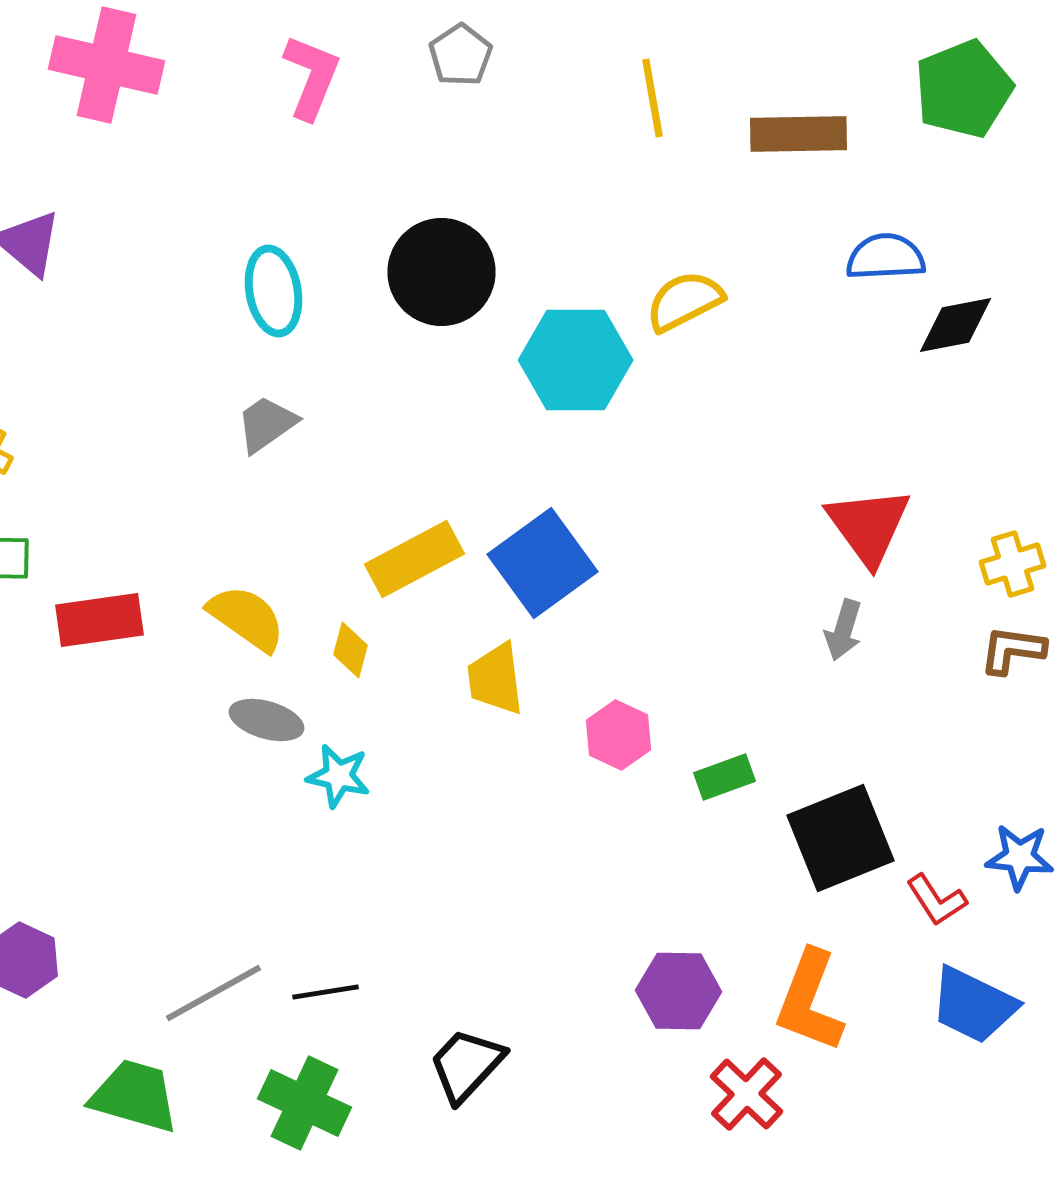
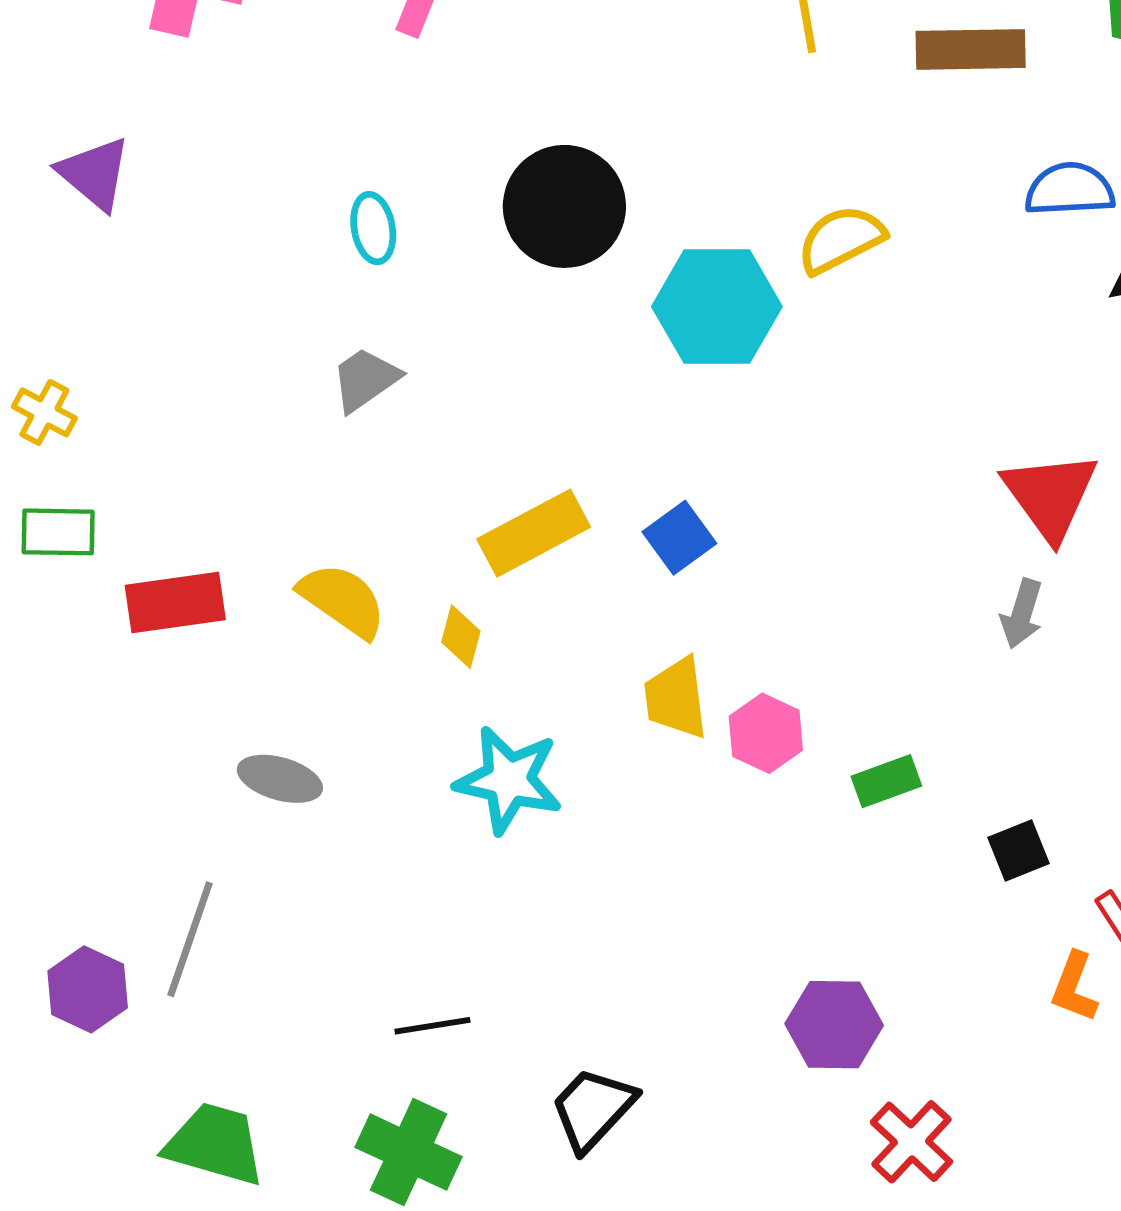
cyan ellipse: (274, 291) -> (373, 228), size x0.7
blue square: (542, 563) -> (679, 538), size x0.6
yellow trapezoid: (496, 679) -> (676, 698), moved
gray ellipse: (266, 720) -> (280, 779), moved
cyan star: (338, 776) -> (509, 780), moved, size x1.5
black square: (840, 838) -> (1018, 851), size x0.5
gray line: (214, 993) -> (190, 939), moved, turned -42
orange L-shape: (810, 1001) -> (1074, 987), moved, size x0.6

